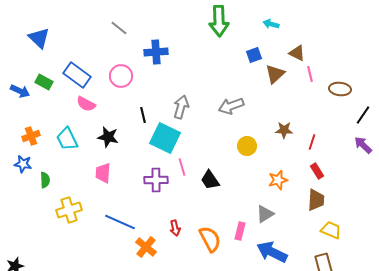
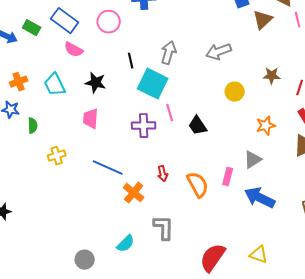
yellow cross: (69, 210) -> (57, 156), size x0.7

